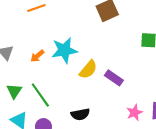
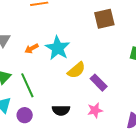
cyan star: (64, 50) -> (58, 48), turned 30
pink star: (134, 113) -> (95, 110), moved

